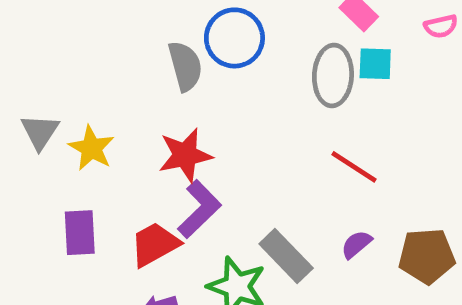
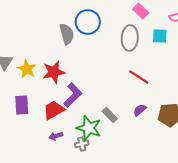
cyan square: (375, 64) -> (160, 36), moved
red star: (185, 155) -> (54, 72), moved
gray rectangle: (286, 256) -> (110, 115), size x0.7

